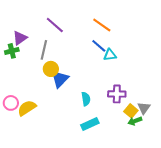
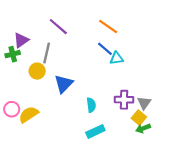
yellow circle: (51, 69) -> (37, 71), moved
gray triangle: (144, 108) -> (144, 103), moved

